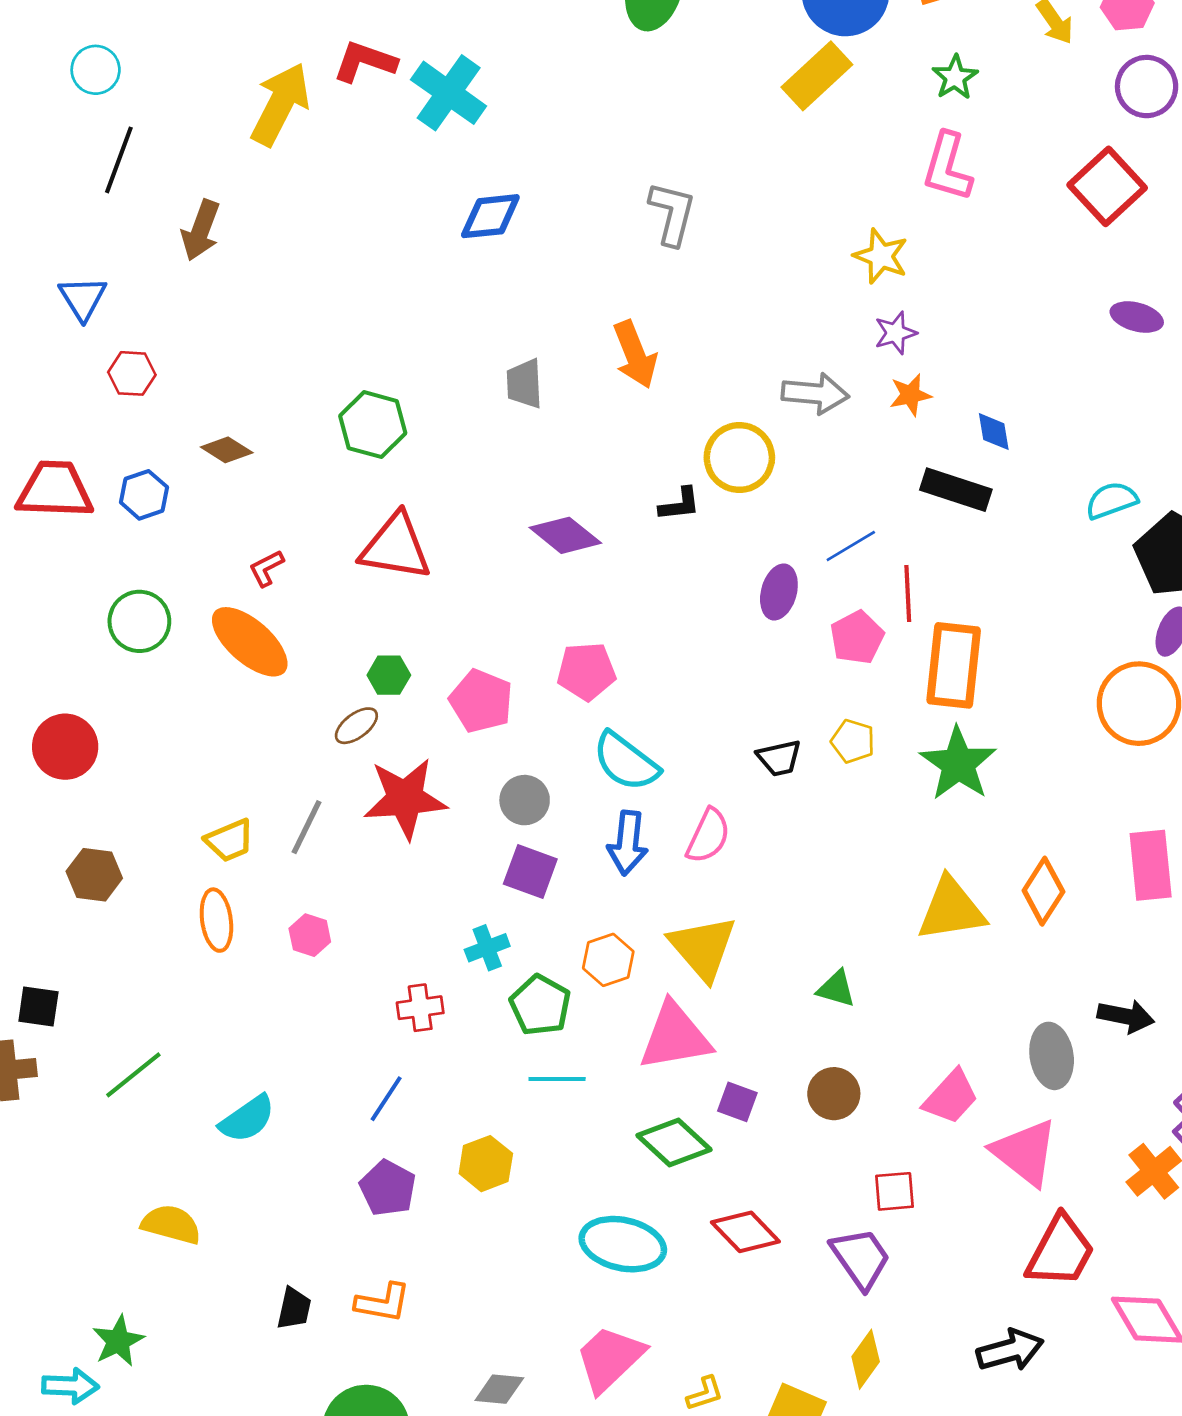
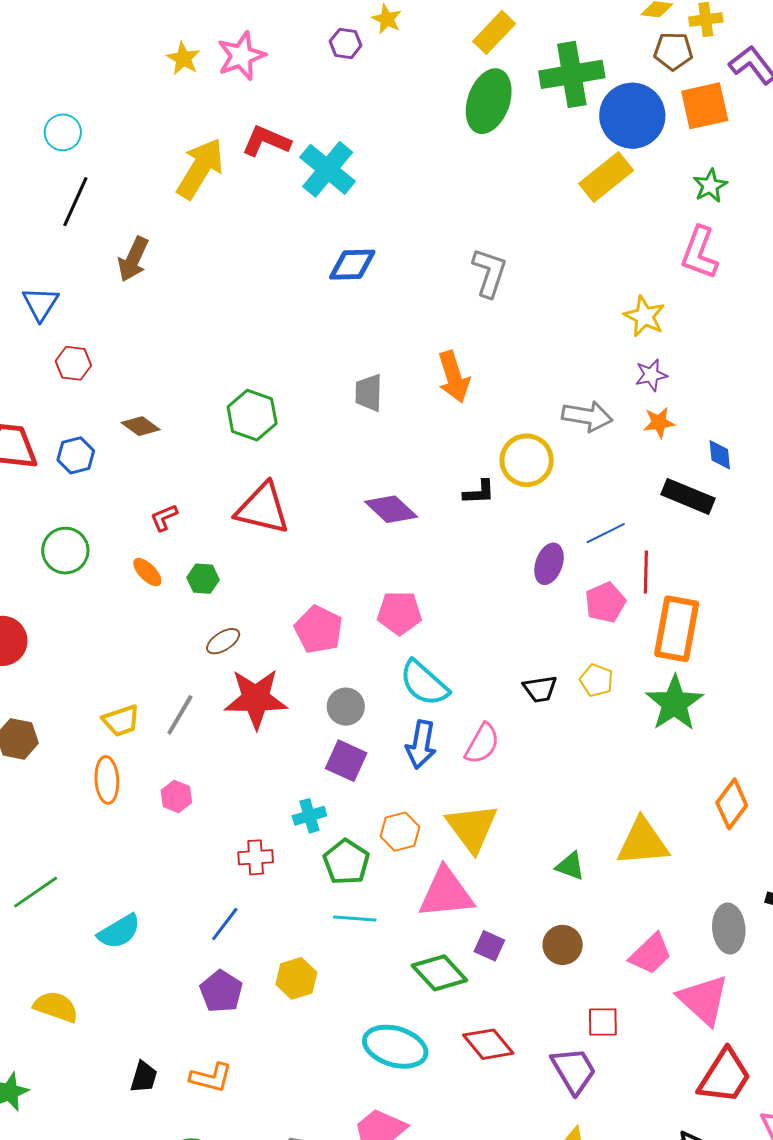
orange ellipse: (250, 642) -> (147, 572), size x0.5
green hexagon: (389, 675) -> (203, 579), moved
yellow triangle: (951, 909) -> (643, 842), moved

